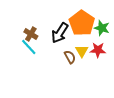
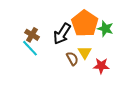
red star: (98, 50) -> (101, 66), moved

